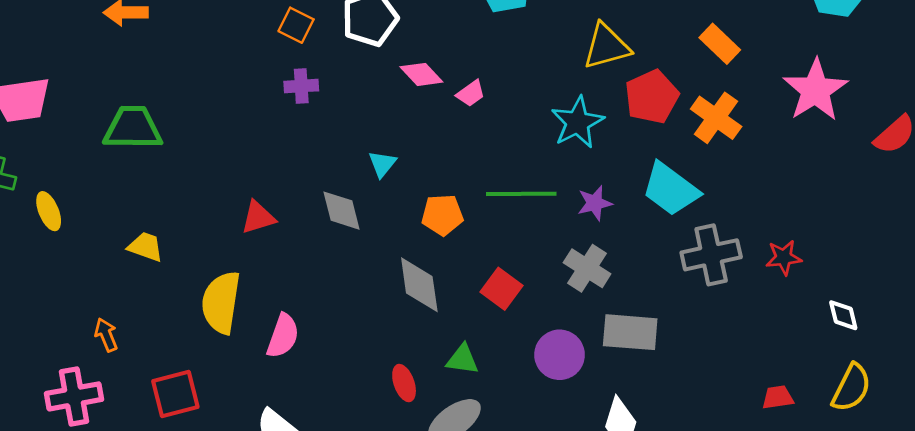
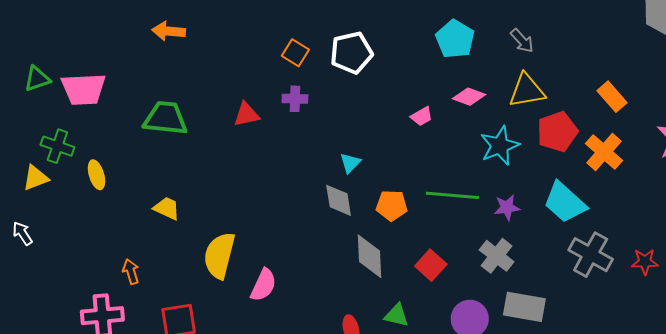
pink diamond: (421, 74) -> (469, 97), moved, turned -32
gray diamond: (341, 211) -> (339, 200), moved
red triangle: (258, 217) -> (246, 114), moved
gray cross: (711, 255) -> (591, 255), turned 36

